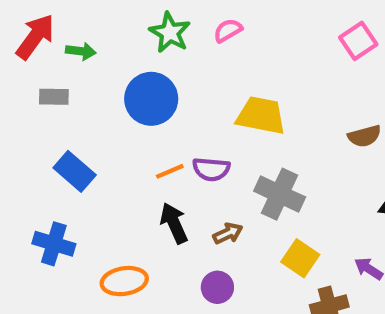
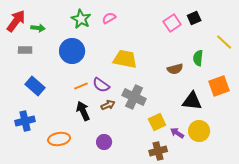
purple semicircle: (211, 169) -> (101, 85), turned 30
brown arrow: (228, 233) -> (108, 105), moved
blue cross: (54, 244) -> (25, 121), turned -30
yellow square: (300, 258) -> (157, 122), moved, turned 30

